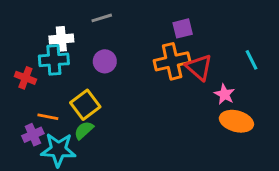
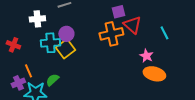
cyan cross: (54, 60) -> (50, 43), moved
red triangle: (199, 67) -> (132, 25), moved
yellow square: (85, 105) -> (65, 49), moved
orange line: (48, 117) -> (28, 71), turned 56

